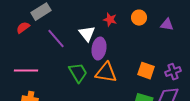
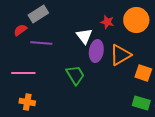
orange circle: (139, 18) -> (136, 20), size x1.6
purple line: (56, 39) -> (41, 43), moved, turned -45
orange triangle: (106, 73) -> (120, 55), moved, turned -40

